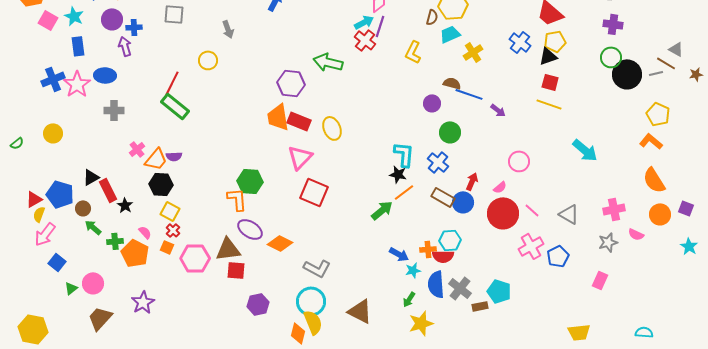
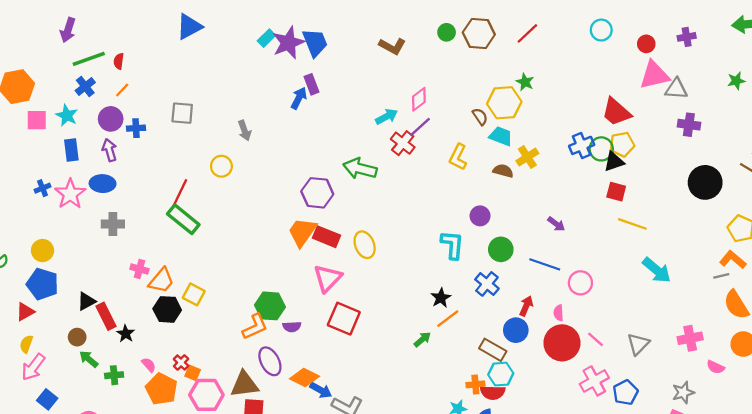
brown semicircle: (432, 17) -> (480, 117), turned -49
pink square: (48, 20) -> (37, 120), turned -30
cyan arrow: (364, 22) -> (387, 117), moved
purple line: (380, 26) -> (420, 127), turned 30
cyan trapezoid: (450, 34) -> (501, 136), turned 45
blue cross: (520, 42) -> (582, 145), turned 30
purple arrow: (125, 46) -> (109, 150), moved
green circle: (611, 57) -> (601, 149), moved
gray line: (656, 73) -> (721, 276), moved
blue cross: (53, 79) -> (43, 188), size x0.6
brown semicircle: (452, 83) -> (503, 171), moved
blue line: (469, 94) -> (545, 264), moved
yellow line: (549, 104) -> (632, 224), moved
orange trapezoid: (278, 117) -> (302, 232), turned 44
pink cross: (137, 149) -> (139, 269), turned -35
cyan L-shape: (404, 154) -> (452, 245), moved
purple semicircle: (174, 156) -> (292, 327), moved
black star: (398, 174) -> (441, 298), turned 30
pink semicircle: (500, 187) -> (559, 313), turned 128
blue pentagon: (60, 194) -> (43, 284), moved
brown rectangle: (443, 197) -> (493, 350), moved
red triangle: (34, 199) -> (25, 312), moved
orange L-shape: (237, 199) -> (255, 327), turned 70
green arrow: (382, 210) -> (422, 339), size x0.7
yellow square: (170, 211) -> (194, 294), moved
gray triangle: (569, 214) -> (638, 344), turned 45
purple ellipse: (250, 229) -> (270, 361), turned 30
gray star: (608, 242) -> (683, 393), moved
orange square: (167, 247) -> (193, 373), moved
orange pentagon: (135, 253) -> (161, 389), moved
blue arrow: (399, 254) -> (321, 390), moved

